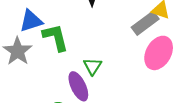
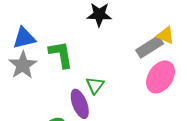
blue triangle: (31, 21) -> (24, 38), moved

